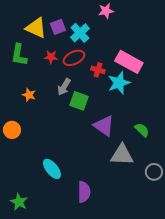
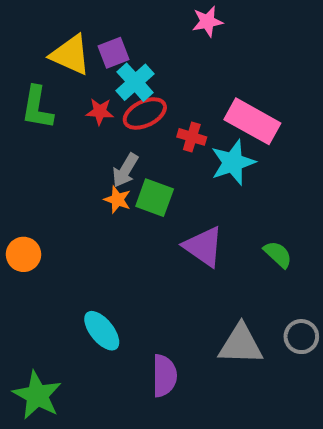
cyan cross: (80, 33) -> (135, 82), moved
orange star: (29, 95) -> (117, 200), moved
gray triangle: (122, 155) -> (241, 344), moved
green star: (19, 202) -> (37, 395), size x1.4

